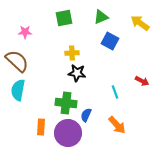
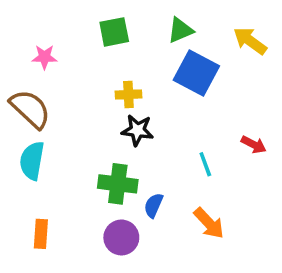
blue square: (110, 41) -> (196, 73), size x1.4
orange rectangle: (41, 127) -> (41, 234), moved
purple circle: (68, 133) -> (121, 237), size x0.7

